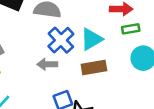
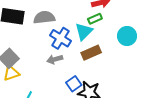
green rectangle: (131, 29) -> (95, 19), moved

